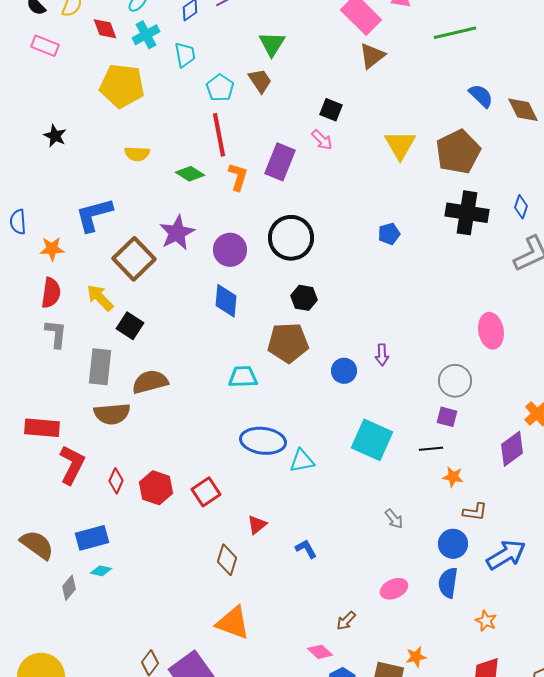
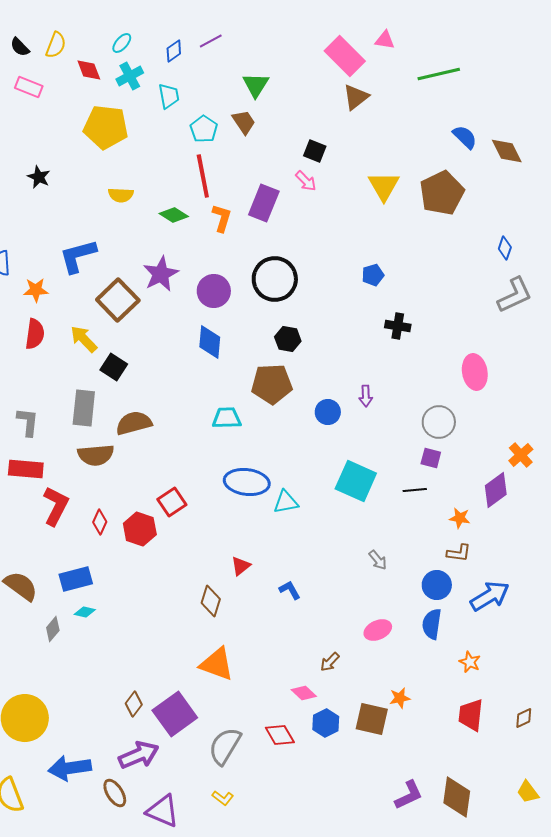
black cross: (467, 213) -> (398, 326), moved, size x0.6
gray L-shape: (56, 334) -> (28, 422), moved
orange star: (453, 477) -> (460, 518), moved
red square: (206, 492) -> (172, 502), moved

